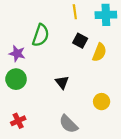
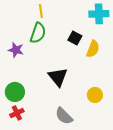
yellow line: (75, 12) -> (41, 11), moved
green circle: (16, 79) -> (15, 92), moved
black triangle: (62, 82) -> (58, 77), size x1.5

